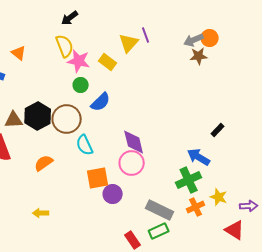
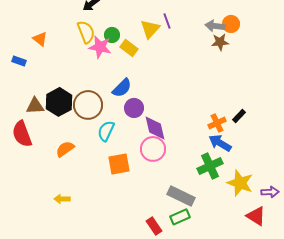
gray arrow: (194, 40) -> (215, 26), turned 30
green circle: (81, 85) -> (112, 35), moved
cyan semicircle: (85, 145) -> (106, 131), turned 50
purple circle: (113, 194) -> (134, 108), moved
yellow star: (219, 197) -> (240, 183), size x1.5
orange cross: (196, 207) -> (217, 123), moved

